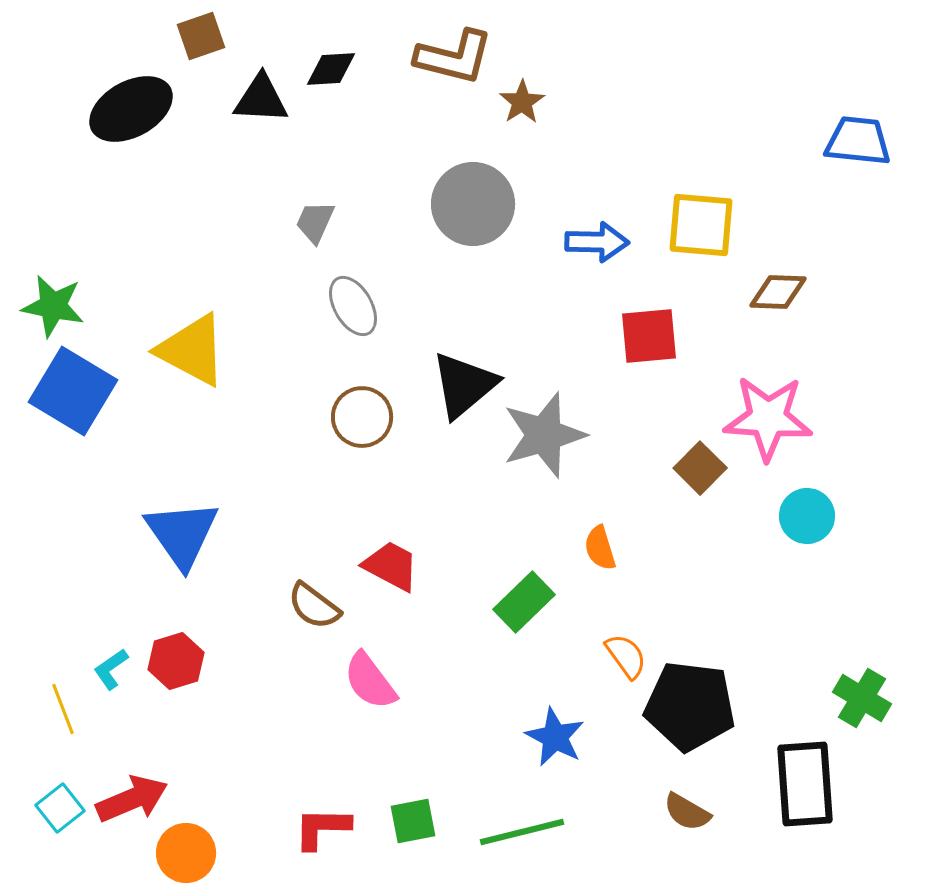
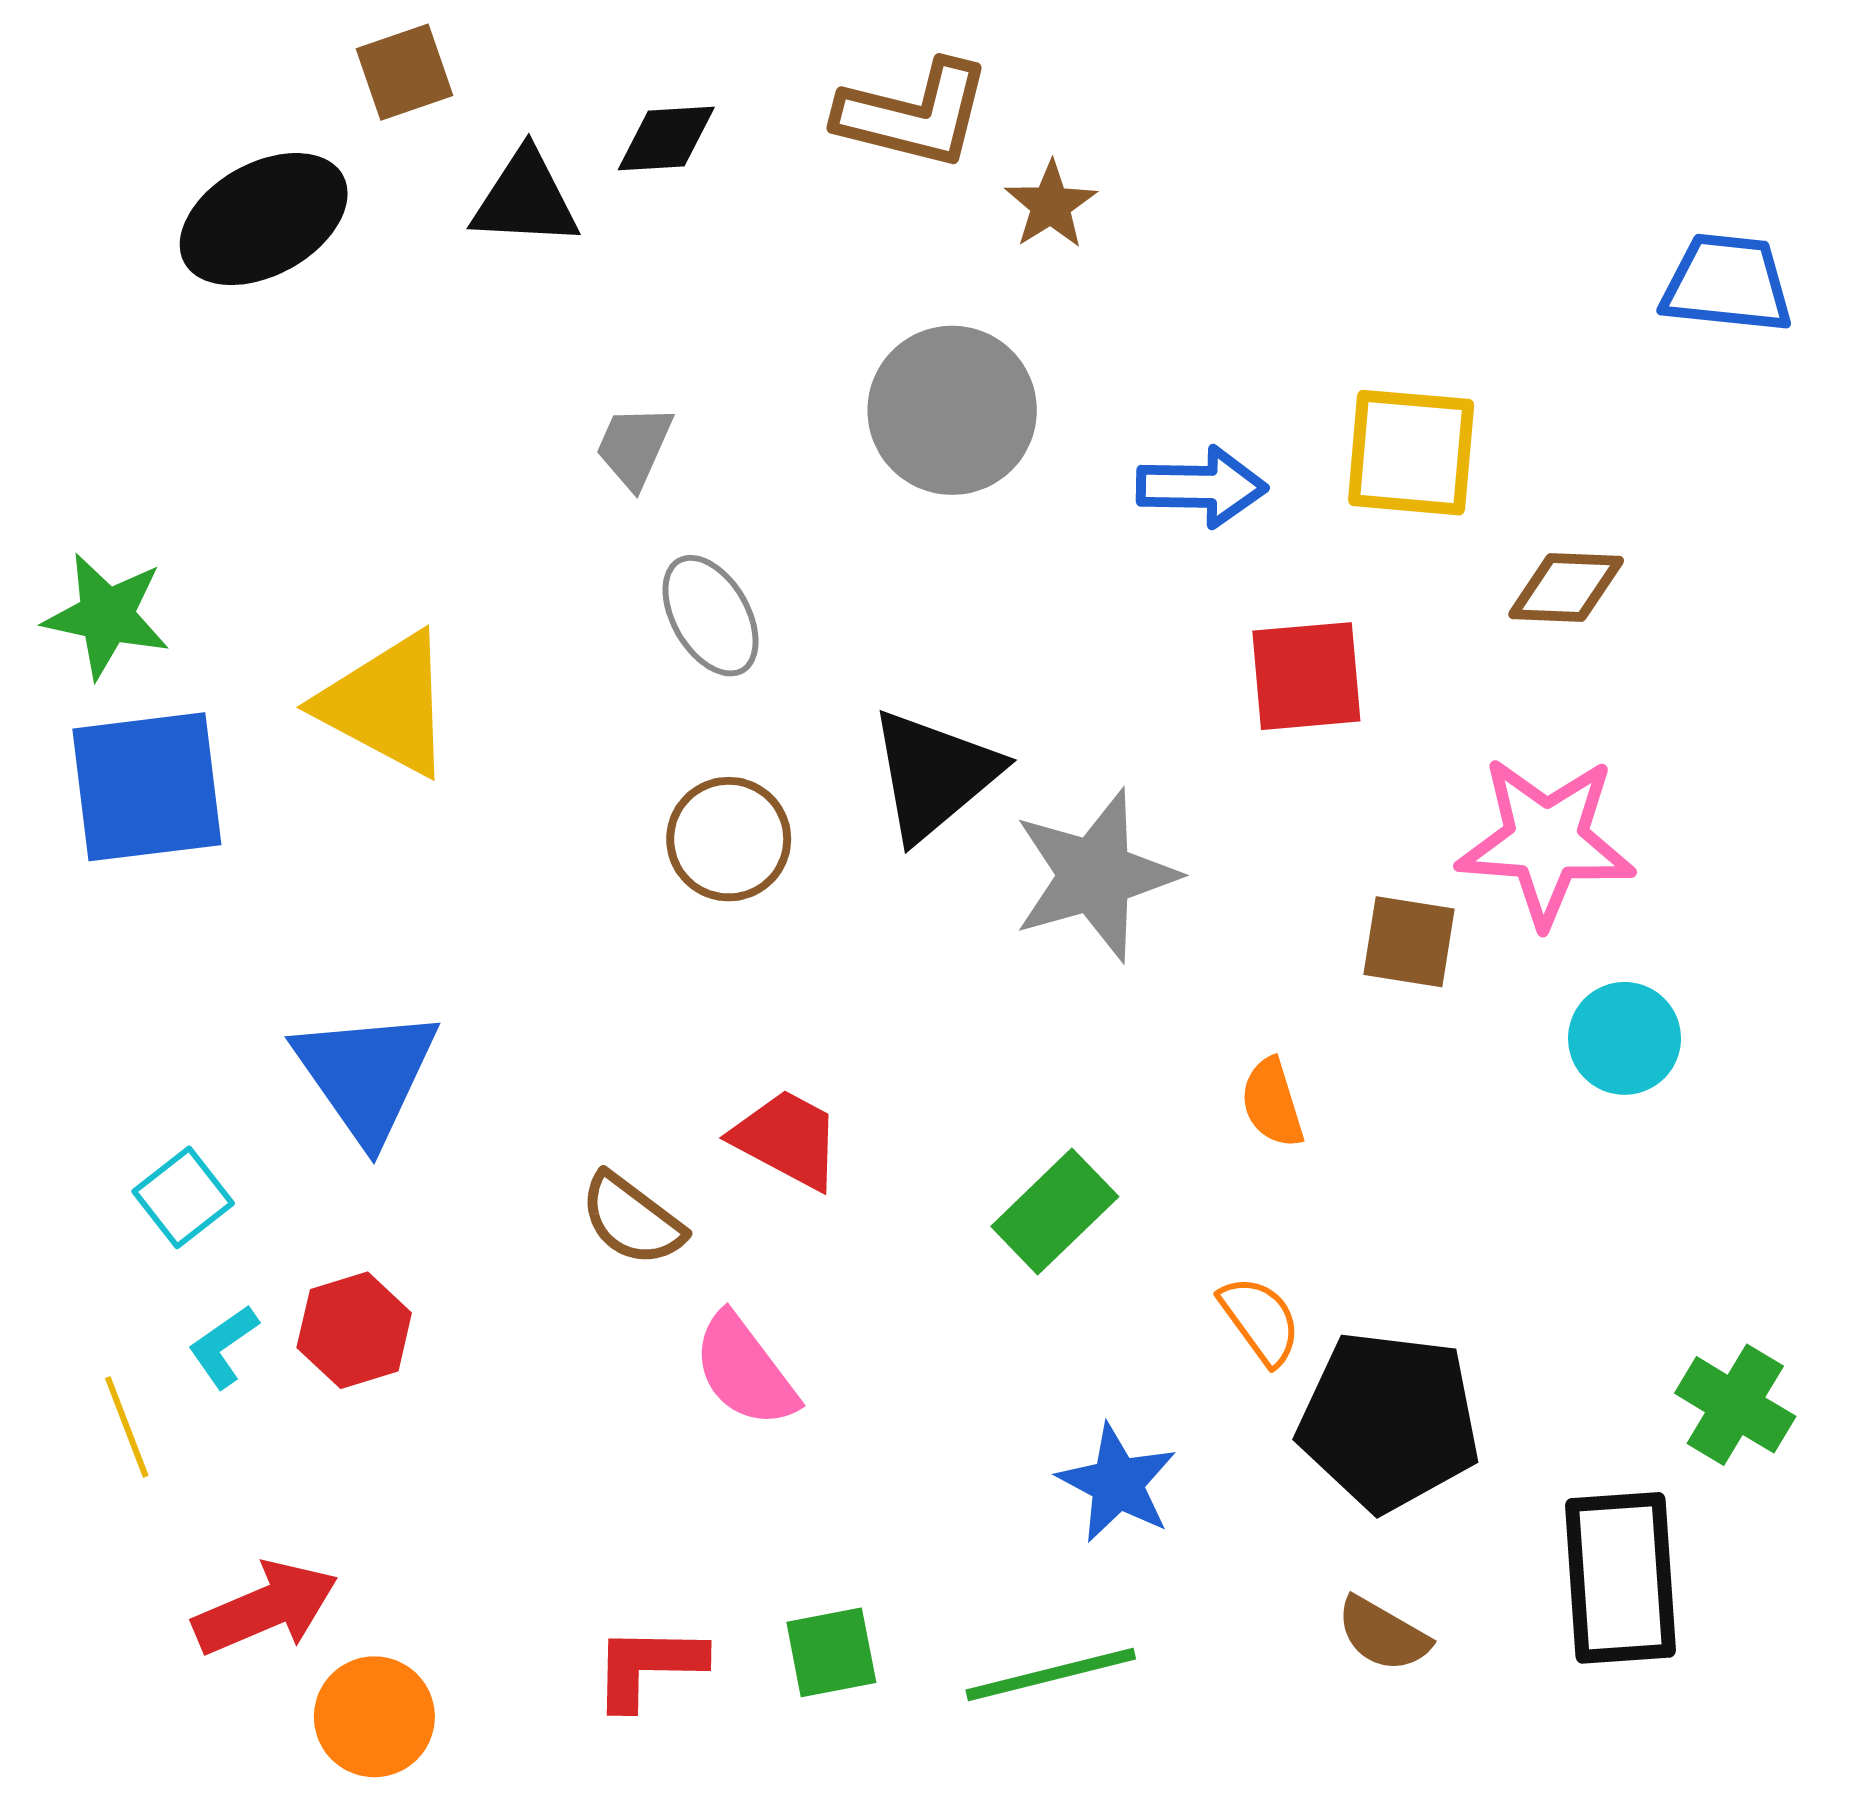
blue square: (73, 391) -> (147, 787), turned -38
brown square: (700, 468) -> (1409, 942), turned -36
orange semicircle: (600, 548) -> (1272, 1103), moved
cyan square: (60, 808) -> (183, 1197), moved

